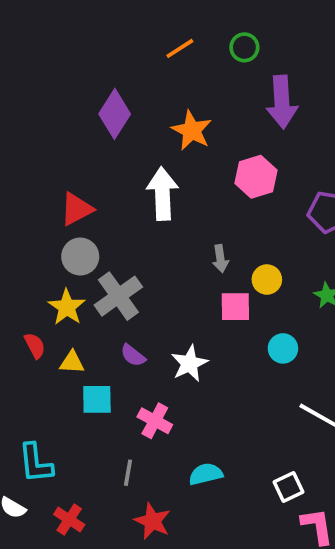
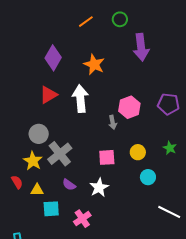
pink hexagon: (256, 177) -> (129, 107), moved
red triangle: (77, 209) -> (48, 95), moved
gray arrow: (220, 259) -> (113, 122), moved
yellow circle: (267, 280) -> (138, 152), moved
pink square: (235, 307) -> (107, 157), moved
pink cross: (155, 421) -> (82, 219), turned 30

